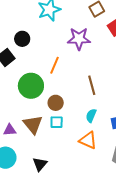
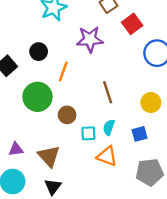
black circle: (22, 39) -> (39, 52), moved
cyan square: (57, 122) -> (88, 133), moved
brown triangle: (33, 125) -> (49, 156), moved

